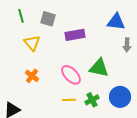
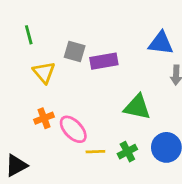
gray square: (48, 19) -> (75, 51), moved
pink ellipse: (71, 75) -> (73, 129), moved
orange cross: (32, 76) -> (44, 118), turned 32

